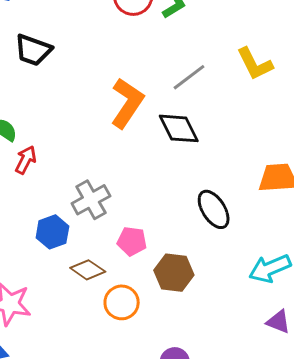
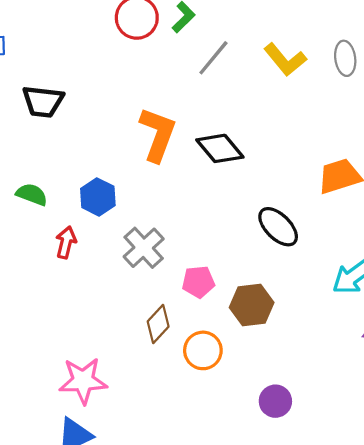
gray line: (189, 77) -> (213, 58), moved
red arrow: (26, 160) -> (66, 242), moved
blue hexagon: (52, 232) -> (98, 197), moved
brown diamond: (88, 270) -> (158, 324), turned -68

